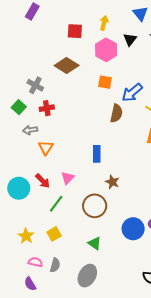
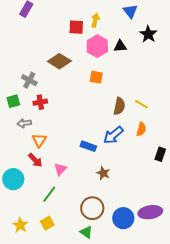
red square: (75, 31) -> (76, 27), moved
black triangle: (130, 40) -> (120, 46), moved, turned 48
blue arrow: (132, 93) -> (113, 135), moved
green square: (19, 107) -> (13, 101), turned 32
brown semicircle: (116, 113) -> (119, 106), moved
blue rectangle: (97, 154) -> (88, 146), turned -70
red arrow: (43, 181) -> (35, 160), moved
brown circle: (95, 206) -> (92, 208), moved

